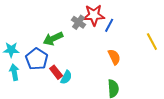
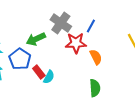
red star: (94, 15) -> (76, 43), moved
gray cross: (79, 22) -> (61, 23), size x1.5

